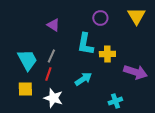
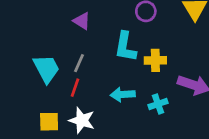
cyan arrow: (83, 79) -> (123, 94), turned -150
yellow square: (25, 89) -> (49, 122), moved
cyan cross: (115, 101) -> (158, 104), moved

